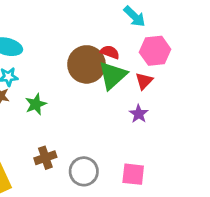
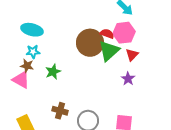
pink hexagon: (155, 51) -> (124, 33), moved
brown cross: (45, 158) -> (60, 111), turned 35

